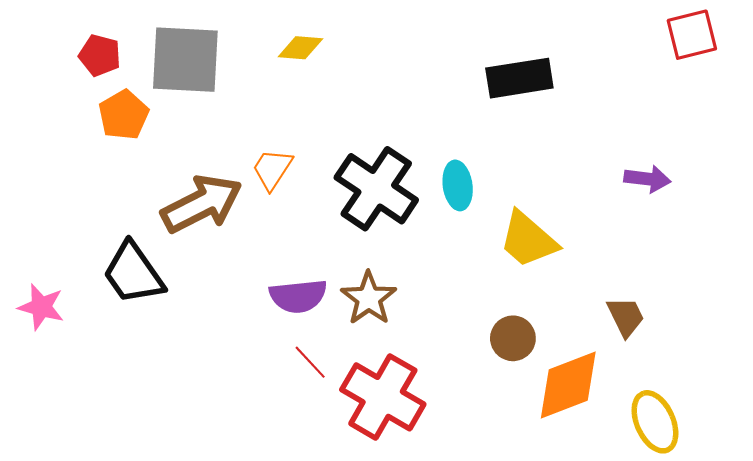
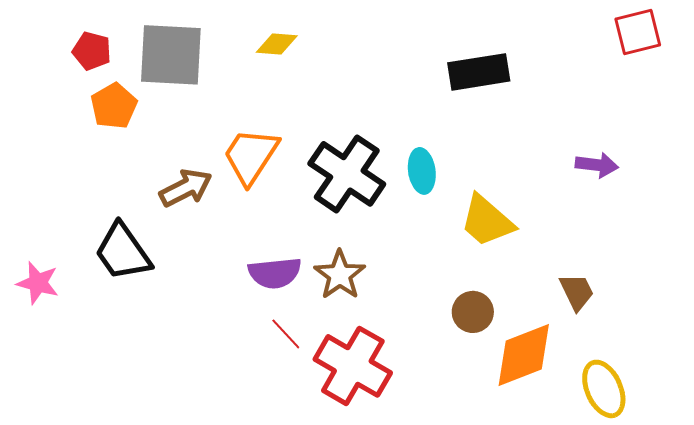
orange trapezoid: (272, 169) -> (251, 156), size x1.5
brown arrow: (202, 204) -> (186, 188), size x0.7

